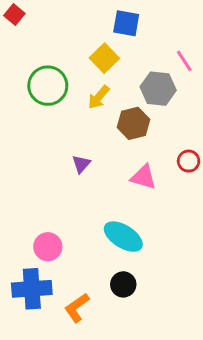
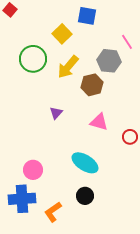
yellow square: (104, 58) -> (62, 34), moved
yellow arrow: (99, 97) -> (68, 67), size x1.4
red circle: (189, 161) -> (130, 137), moved

